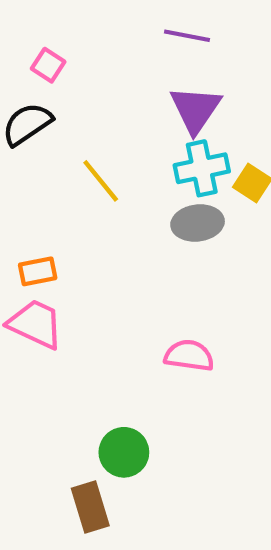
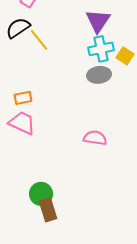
yellow line: (101, 181) -> (39, 40), moved
green circle: (124, 452) -> (41, 194), moved

